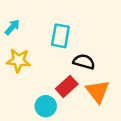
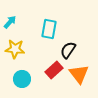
black semicircle: (84, 62) -> (68, 50), turned -72
cyan circle: (46, 106) -> (22, 79), moved

